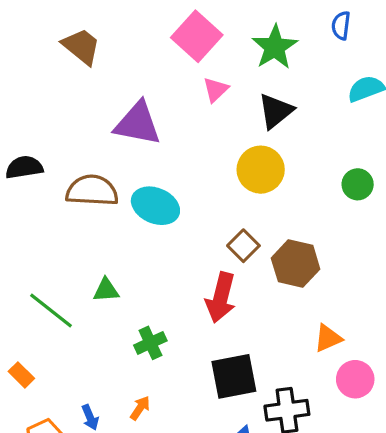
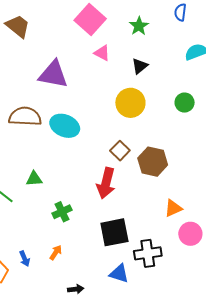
green star: (275, 47) -> (139, 26), size x0.7
pink triangle: (216, 90) -> (102, 53), turned -48
black triangle: (276, 111) -> (140, 66), size x0.7
green circle: (358, 184) -> (185, 103), moved

